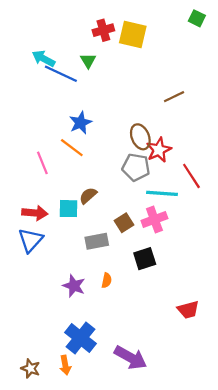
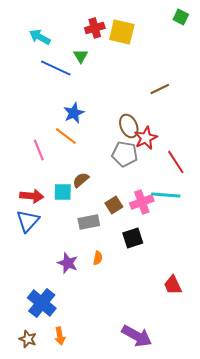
cyan arrow: (44, 59) -> (40, 37), moved
cyan line: (162, 193) -> (166, 195), moved
red trapezoid: (188, 310) -> (173, 285), turned 80
blue cross: (80, 338) -> (42, 303), moved
purple arrow: (131, 358) -> (137, 336), moved

